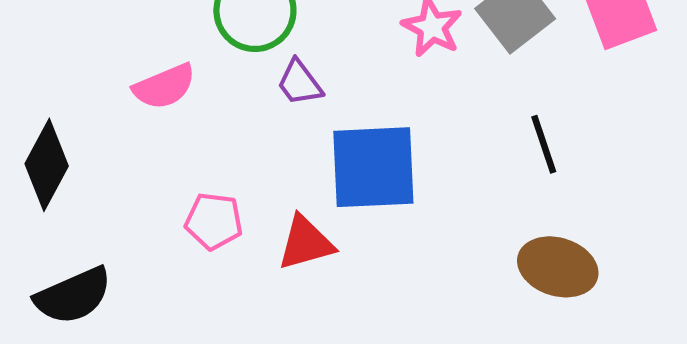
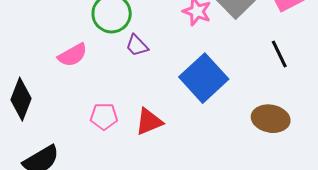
black line: (544, 144) -> (279, 54), moved
blue square: (373, 167) -> (204, 78), moved, turned -33

